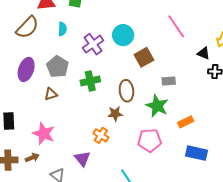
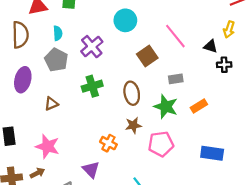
pink line: (176, 26) -> (175, 36), moved
brown semicircle: (27, 27) -> (20, 35), turned -40
cyan circle: (123, 35) -> (125, 20), moved
gray pentagon: (58, 67) -> (56, 60), moved
brown star: (115, 114) -> (133, 125), moved
orange rectangle: (186, 122) -> (199, 106), moved

